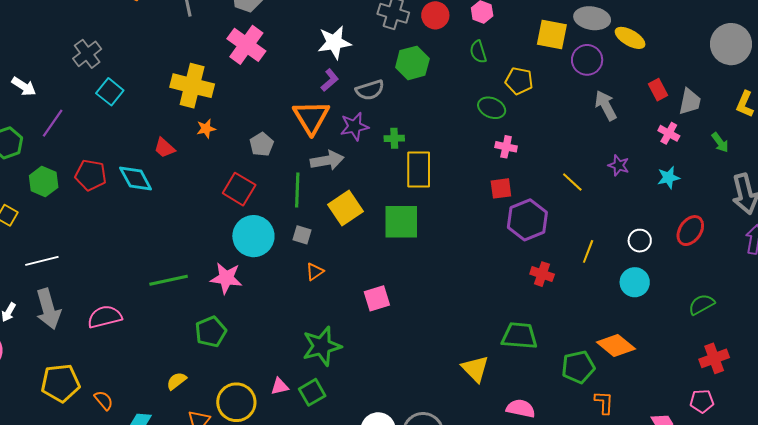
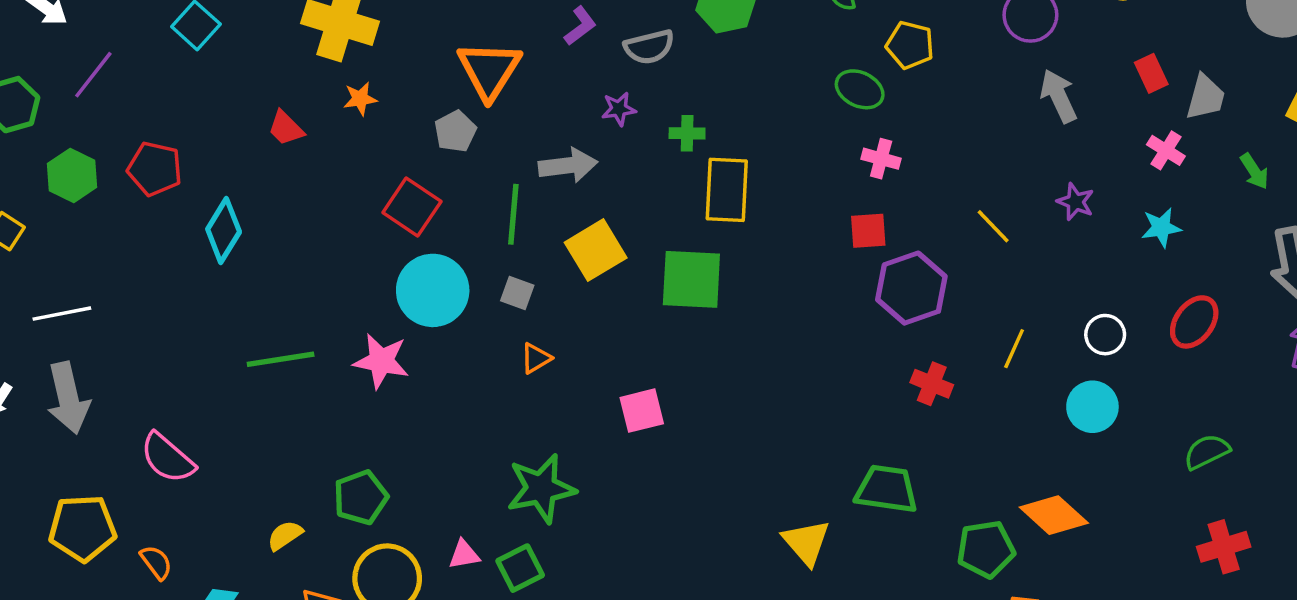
orange triangle: (311, 117) -> (489, 70), moved
purple star: (354, 126) -> (619, 109), size x0.7
cyan diamond: (136, 179) -> (224, 231), moved, turned 57
pink semicircle: (105, 317) -> (167, 458), moved, turned -128
green pentagon: (211, 332) -> (361, 497), moved

